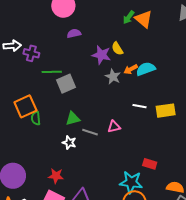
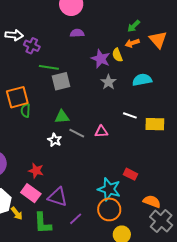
orange triangle: (144, 19) -> (158, 40), moved
orange arrow: (131, 69) -> (132, 43), moved

